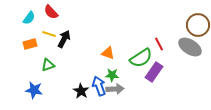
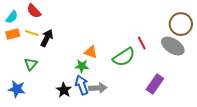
orange rectangle: (30, 44) -> (13, 34), moved
green triangle: (48, 65) -> (31, 64), turned -32
purple rectangle: (154, 72) -> (155, 84), moved
green star: (112, 75) -> (82, 66), moved

